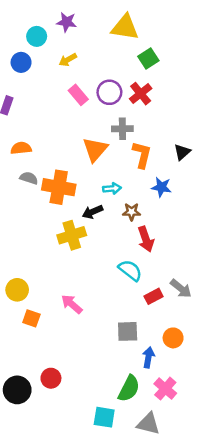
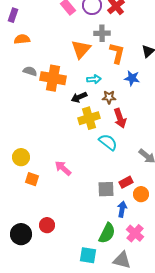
orange semicircle: (21, 148) -> (22, 39), moved
yellow cross: (72, 235) -> (89, 118), moved
red rectangle: (154, 296) -> (126, 182), moved

